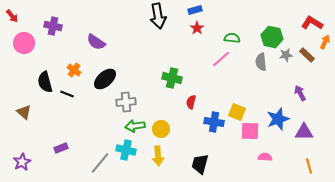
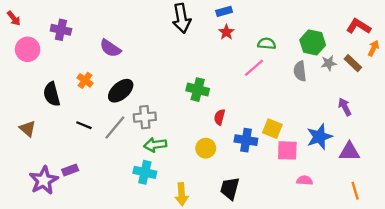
black line: (67, 94) -> (84, 125), moved
yellow circle: (161, 129) -> (206, 148), moved
yellow arrow: (158, 156) -> (182, 194), moved
purple star: (22, 162) -> (44, 180), moved, size x1.4
gray line: (100, 163) -> (115, 127), moved

